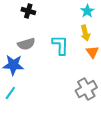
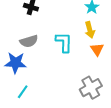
cyan line: (10, 93) -> (23, 92), moved

